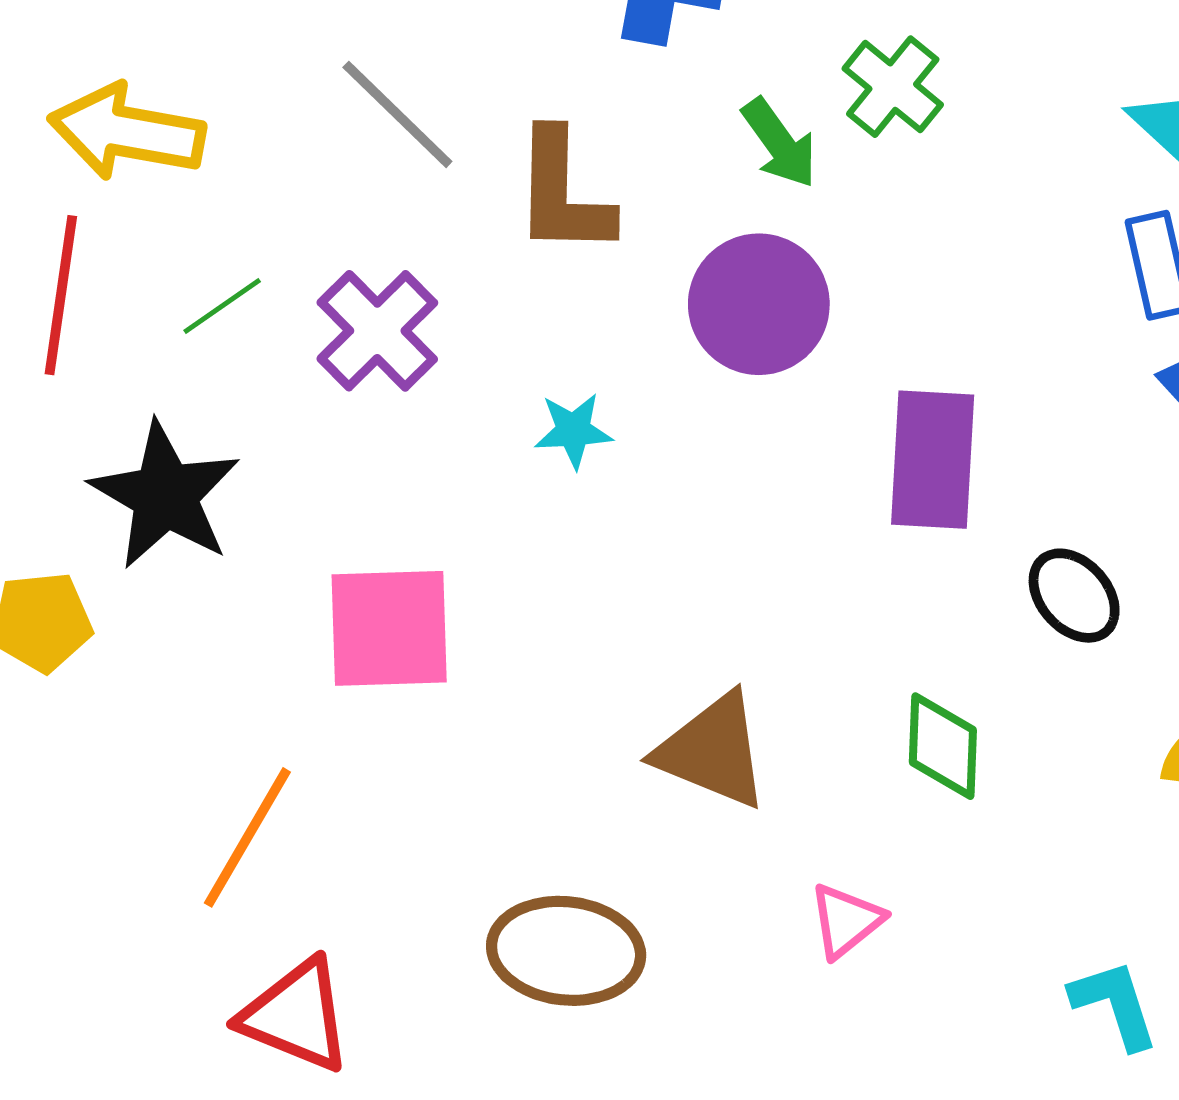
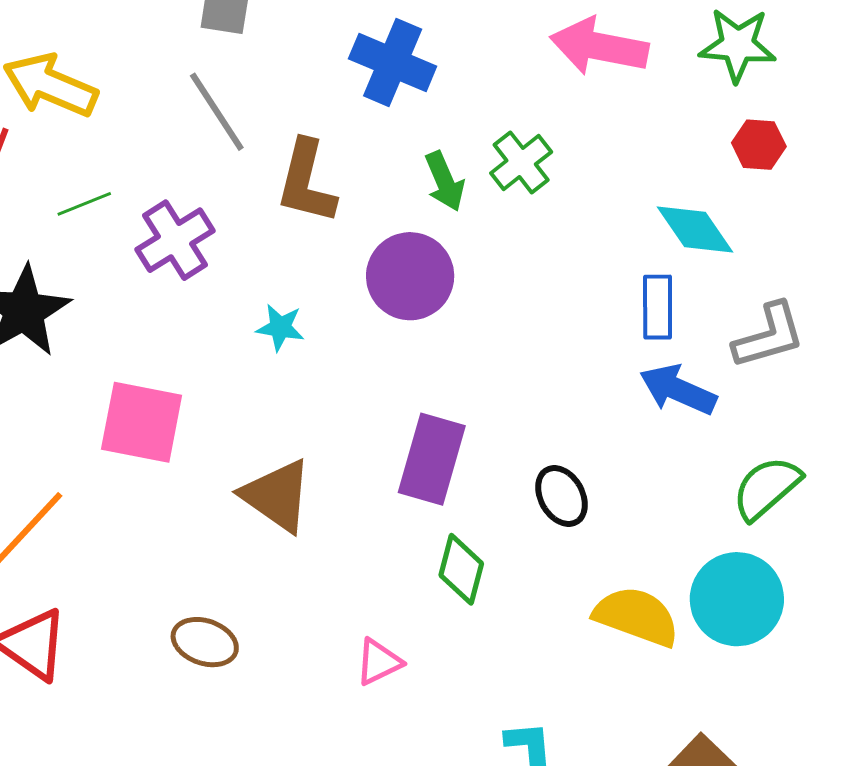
purple rectangle: (933, 460) -> (432, 459), moved
brown triangle: (712, 751) -> (277, 496), moved
brown ellipse: (566, 951) -> (205, 642), size x0.7

